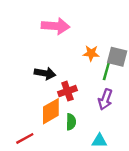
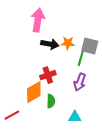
pink arrow: (56, 26) -> (38, 20), turned -85
black arrow: (45, 73) -> (50, 44), moved

